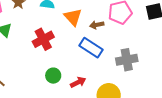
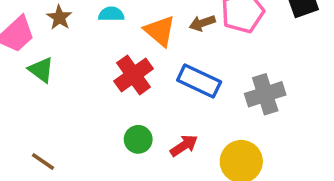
brown arrow: (97, 25) -> (202, 23), moved
red cross: (43, 39) -> (134, 75), moved

